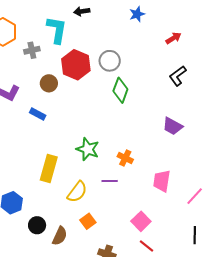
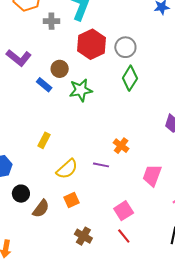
brown circle: (49, 83) -> (60, 69), moved
green star: (88, 149) -> (81, 90), moved, turned 30
yellow rectangle: (49, 168) -> (44, 140), size x0.6

